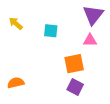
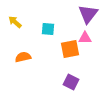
orange square: (74, 64) -> (70, 49), moved
orange semicircle: (16, 83) -> (23, 57), moved

